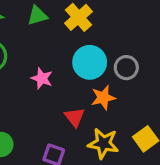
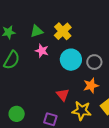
pink star: (42, 78) -> (42, 51), moved
orange star: (103, 98) -> (91, 86), moved

